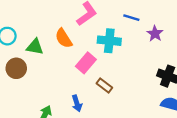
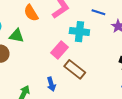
orange semicircle: (64, 38) -> (31, 13), moved
brown rectangle: (104, 85) -> (75, 69), size x1.5

